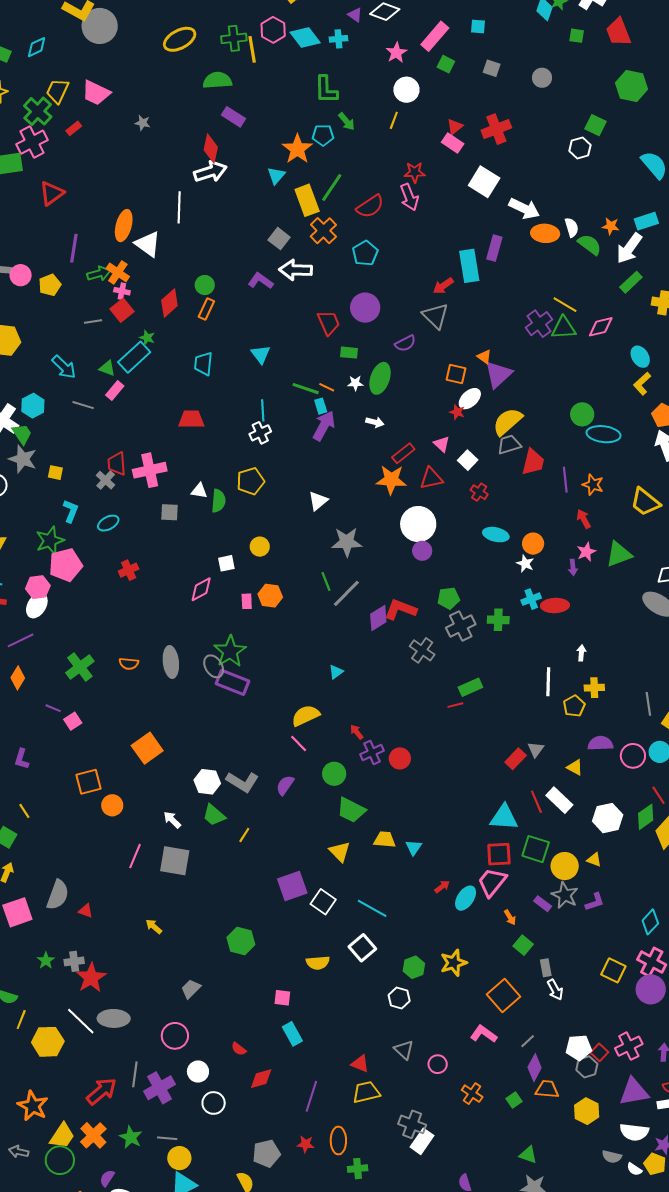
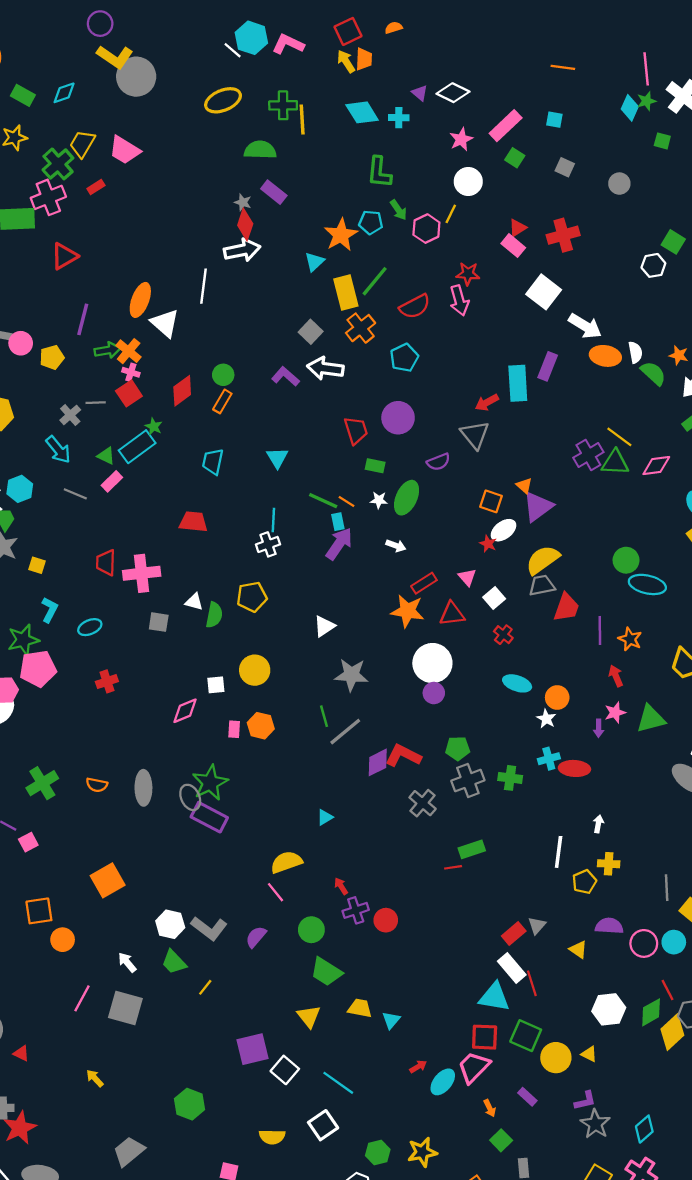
pink hexagon: (273, 30) -> (426, 229), moved
gray star: (143, 123) -> (243, 202), moved
gray cross: (106, 480) -> (70, 415), moved
yellow circle: (260, 547) -> (255, 670), size x1.4
white rectangle: (559, 800) -> (512, 968), moved
gray star: (565, 895) -> (595, 1124), moved
gray trapezoid: (191, 989) -> (129, 1151), size x1.4

